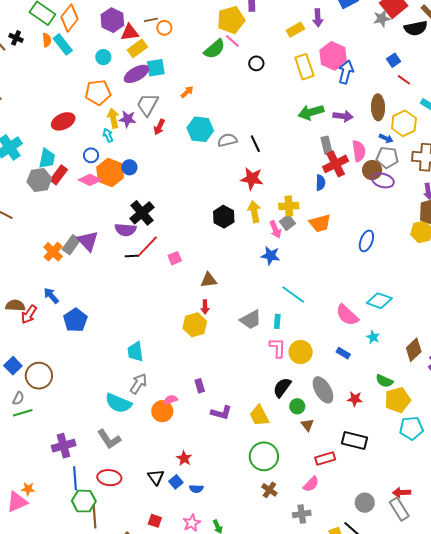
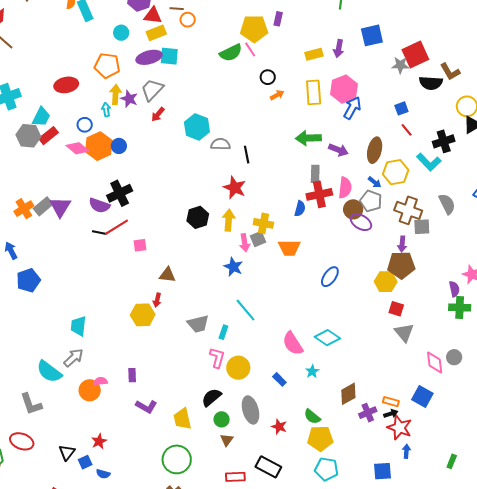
orange arrow: (187, 92) -> (277, 95), moved

